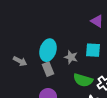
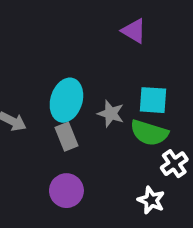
purple triangle: (97, 21) -> (134, 31), moved
green semicircle: (83, 80) -> (149, 133), moved

